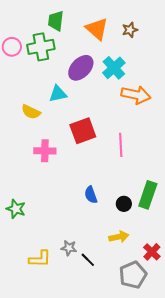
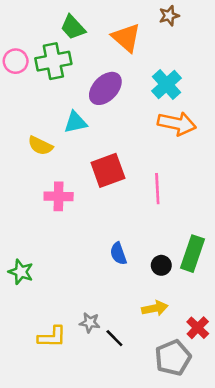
green trapezoid: (56, 21) -> (73, 27), turned -50
brown star: (130, 30) -> (169, 16), moved
cyan cross: (114, 68) -> (166, 85), moved

